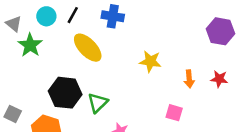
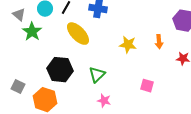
orange arrow: (189, 79) -> (159, 42), moved
green triangle: (98, 103) -> (97, 75), moved

